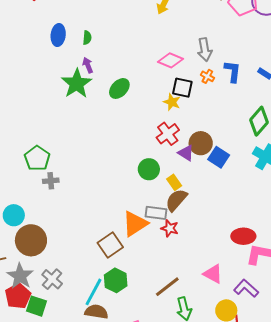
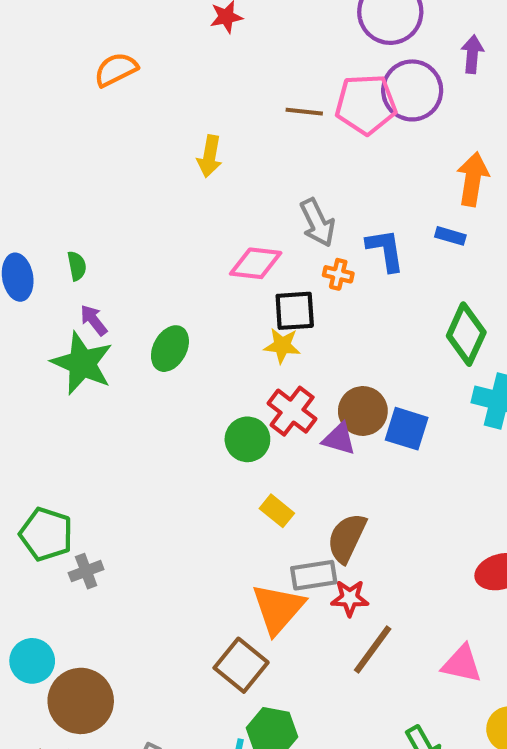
green circle: (149, 169) -> (247, 439), moved
yellow rectangle: (174, 182) -> (277, 511), moved
brown line: (167, 287) -> (373, 649), moved

